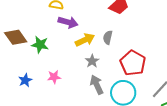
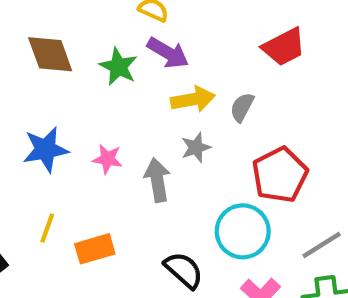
green star: (40, 45) -> (118, 67), moved
blue star: (25, 80) -> (46, 149), size x1.5
gray arrow: (97, 85) -> (157, 180), moved

